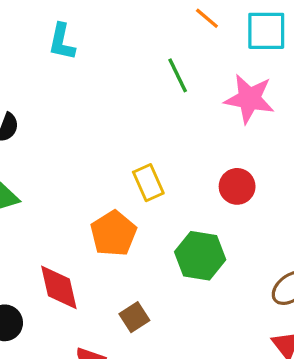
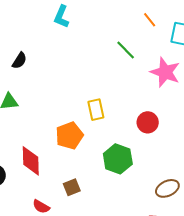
green line: (178, 75) -> (126, 50), turned -30

